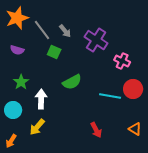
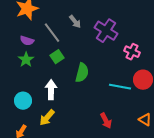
gray line: (42, 30) -> (52, 33), moved
green square: (54, 52) -> (57, 57), moved, turned 32
green star: (21, 82) -> (26, 60), moved
green semicircle: (72, 82) -> (82, 73), turned -48

